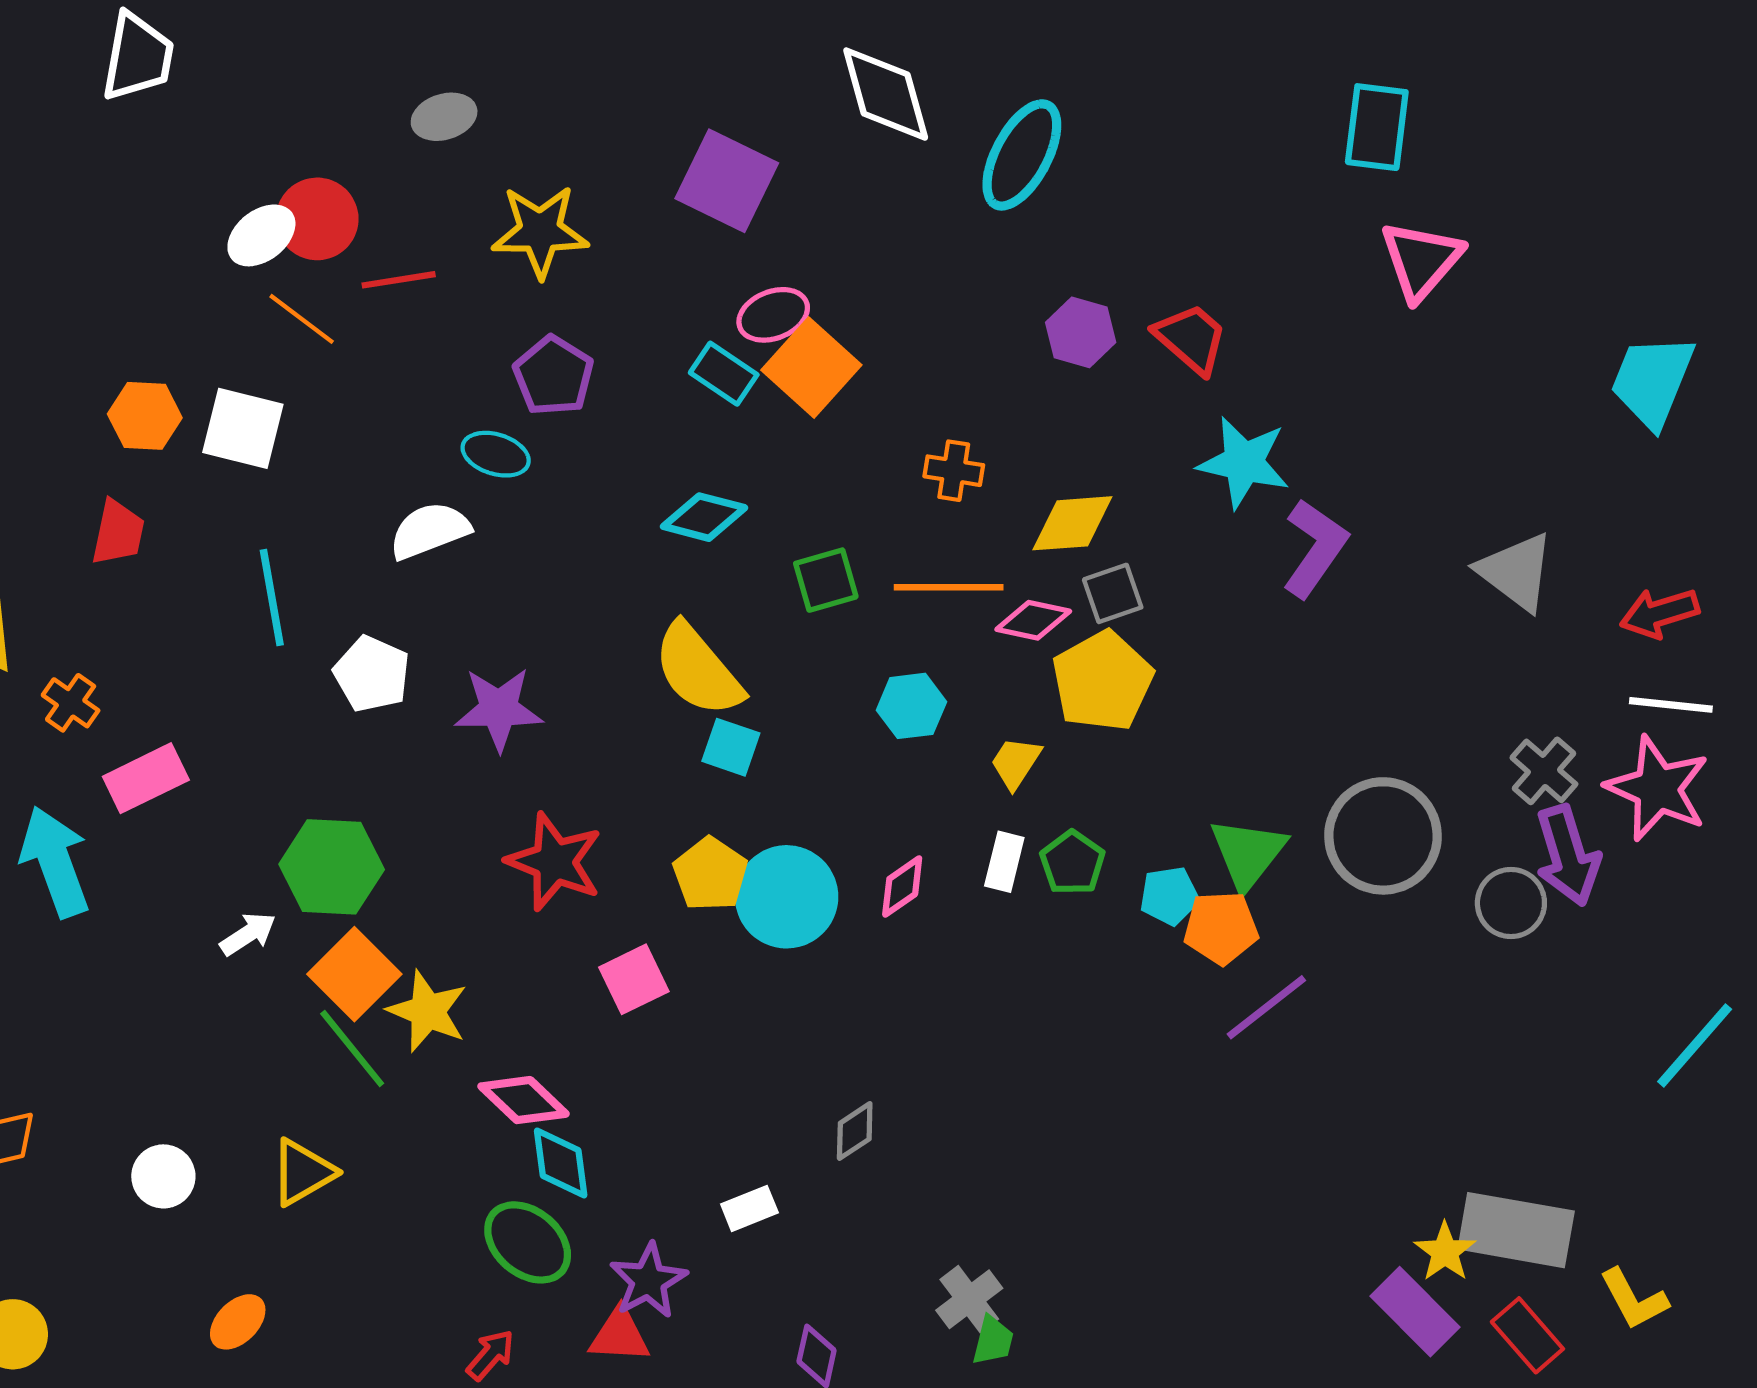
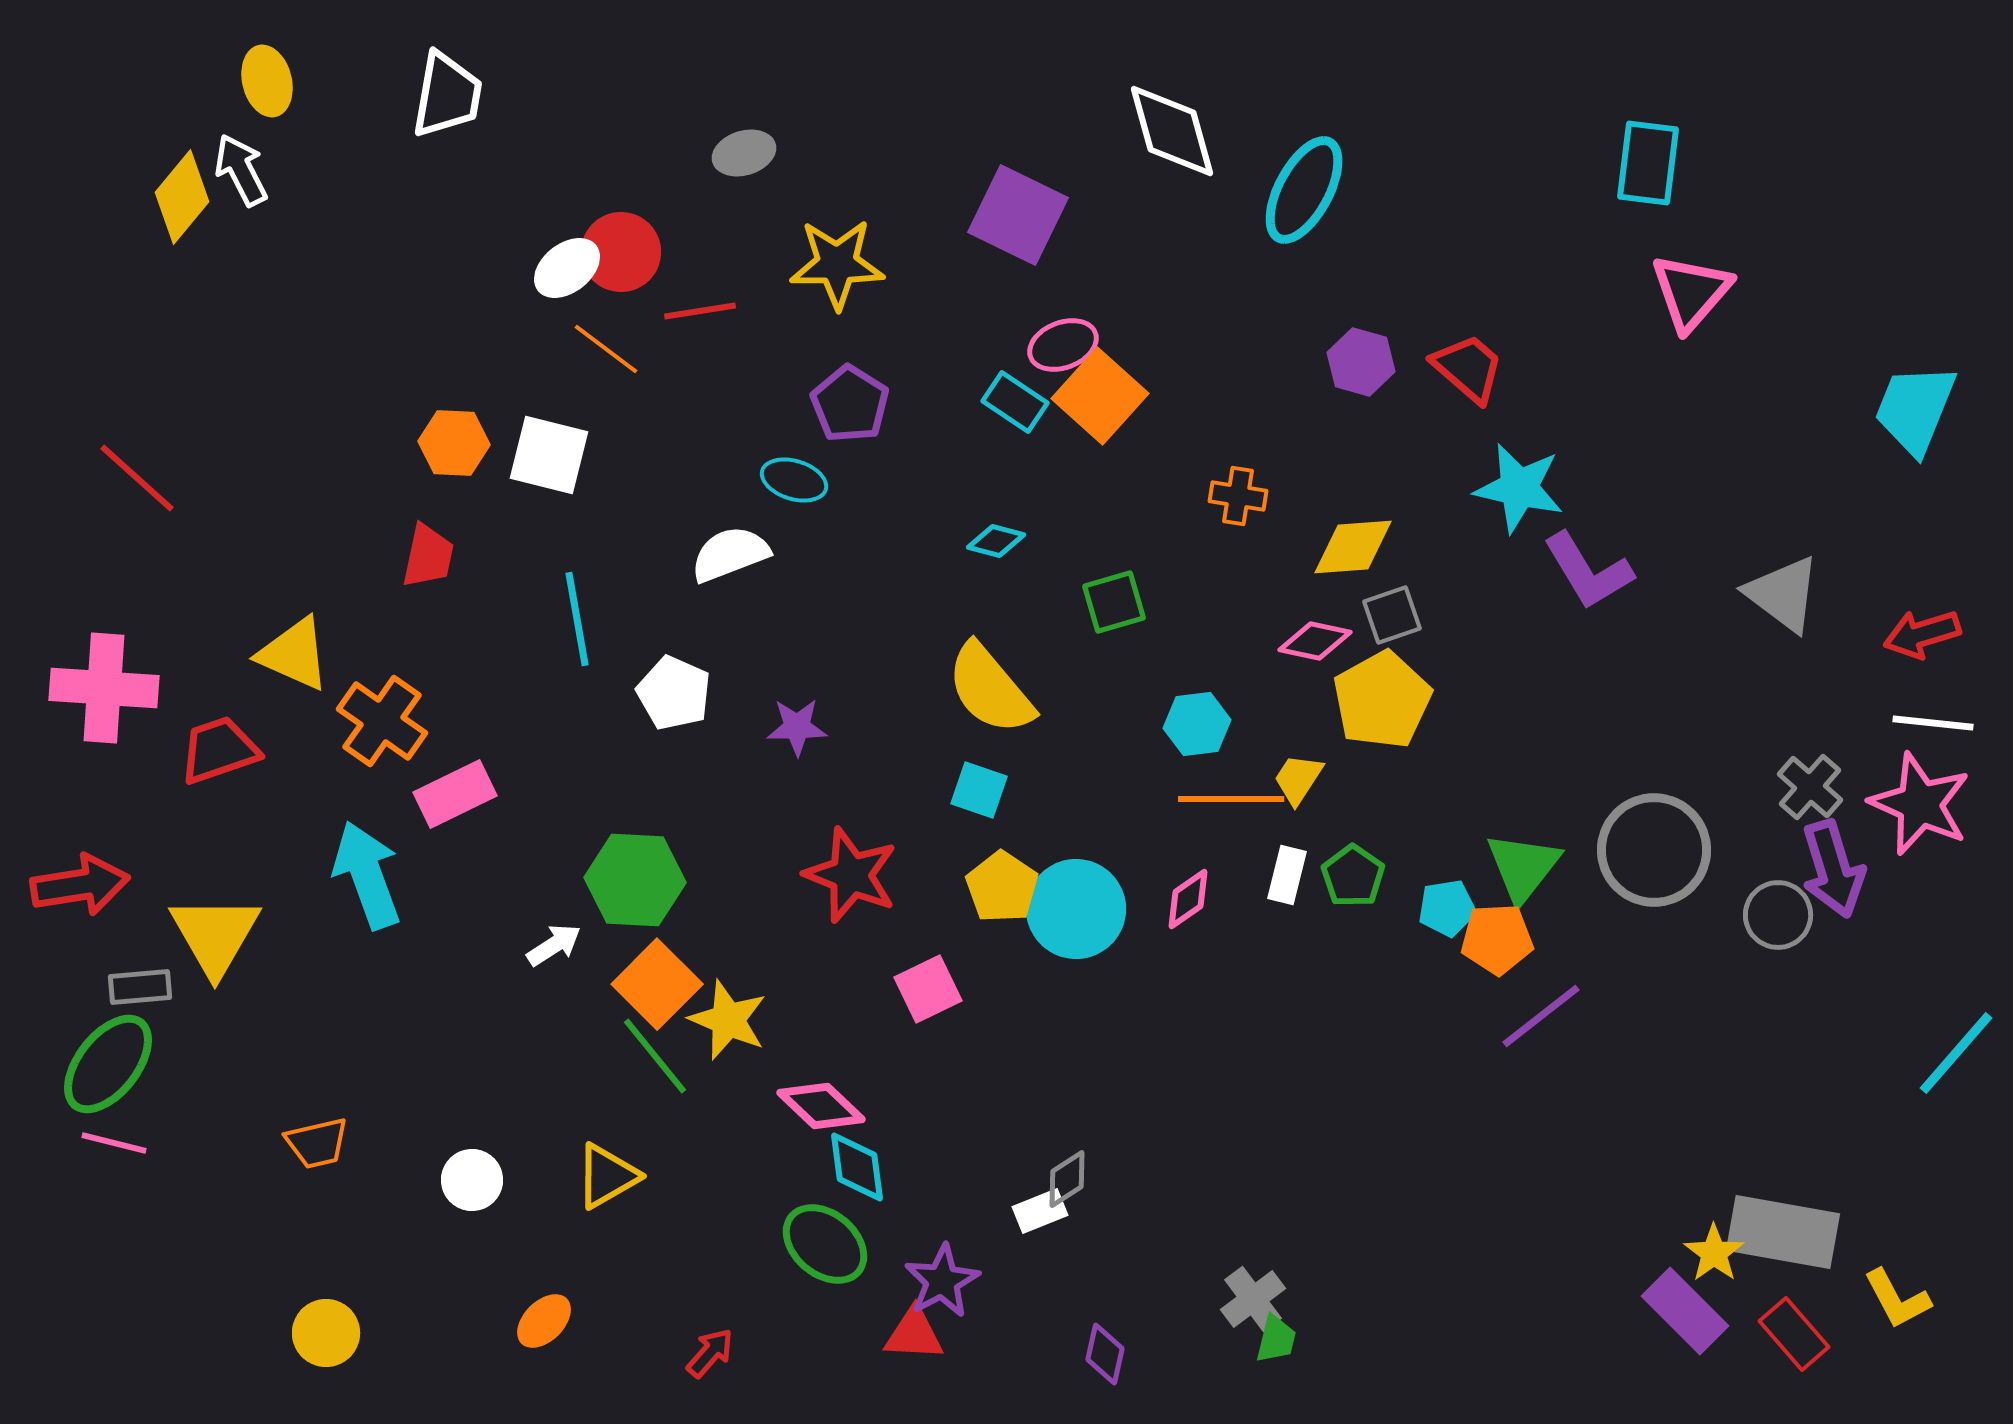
cyan diamond: (704, 517) -> (996, 541), size x0.7
purple L-shape: (1315, 548) -> (1588, 571), turned 114
orange line: (949, 587) -> (1231, 799), moved
orange cross: (71, 703) -> (382, 721), size x1.6
purple star: (499, 709) -> (797, 727), size x0.7
cyan square: (731, 747) -> (979, 790), moved
gray diamond: (855, 1131) -> (1067, 1179), moved
red arrow: (490, 1355) -> (710, 1353), moved

